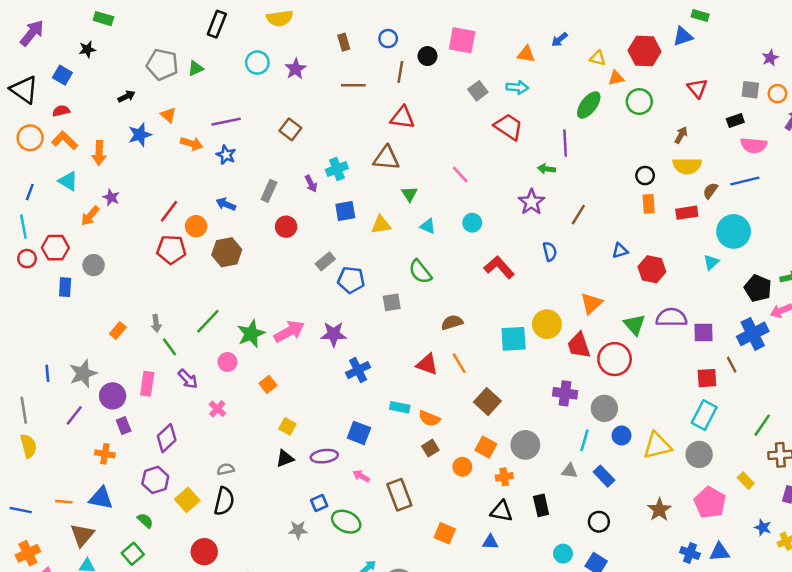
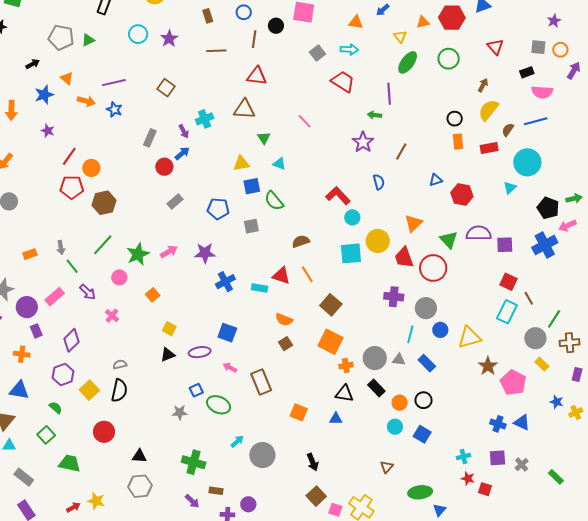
yellow triangle: (598, 58) -> (400, 37), moved, turned 40
orange triangle: (616, 78) -> (423, 22), moved
yellow semicircle: (687, 166) -> (488, 110), turned 130
purple star: (111, 197) -> (48, 131), moved
blue arrow: (226, 204) -> (182, 153), moved, turned 119
blue square: (345, 211) -> (252, 186), moved
cyan circle: (472, 223) -> (352, 217), moved
brown hexagon: (227, 252) -> (104, 203), moved
gray rectangle: (325, 261) -> (175, 201), moved
orange rectangle: (118, 331) -> (30, 254), turned 32
pink arrow: (289, 331) -> (169, 252), size x0.7
brown line: (732, 365) -> (529, 298), moved
red square: (707, 378) -> (508, 282), turned 30
pink rectangle: (147, 384) -> (55, 297), turned 42
cyan rectangle: (400, 407) -> (260, 288), moved
gray circle: (525, 445) -> (375, 358), moved
orange square: (486, 447) -> (330, 342), size x1.4
gray circle: (699, 454) -> (535, 338), moved
orange circle: (462, 467) -> (400, 403), moved
black rectangle: (541, 505) -> (376, 388), turned -30
brown star: (659, 510) -> (488, 366), moved
blue triangle: (720, 552) -> (522, 422), turned 30

